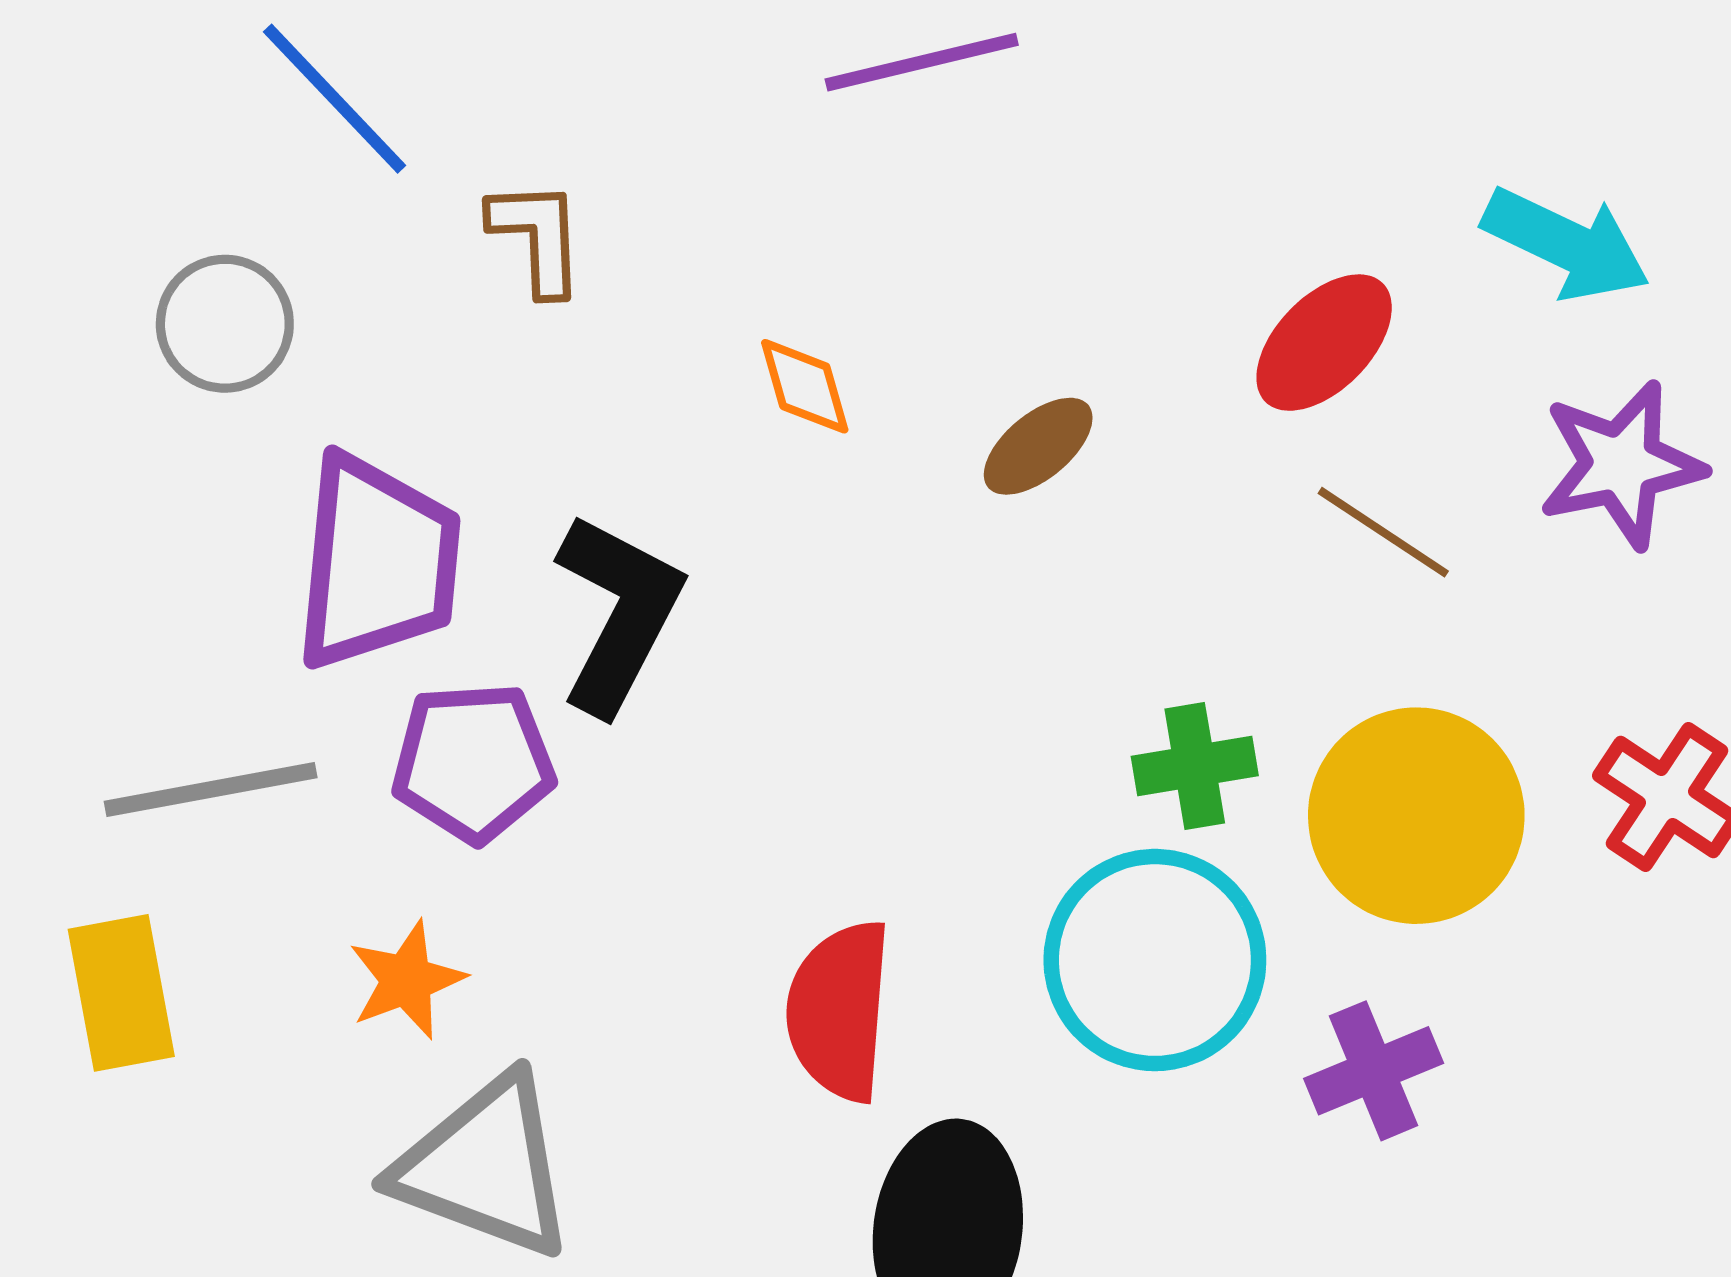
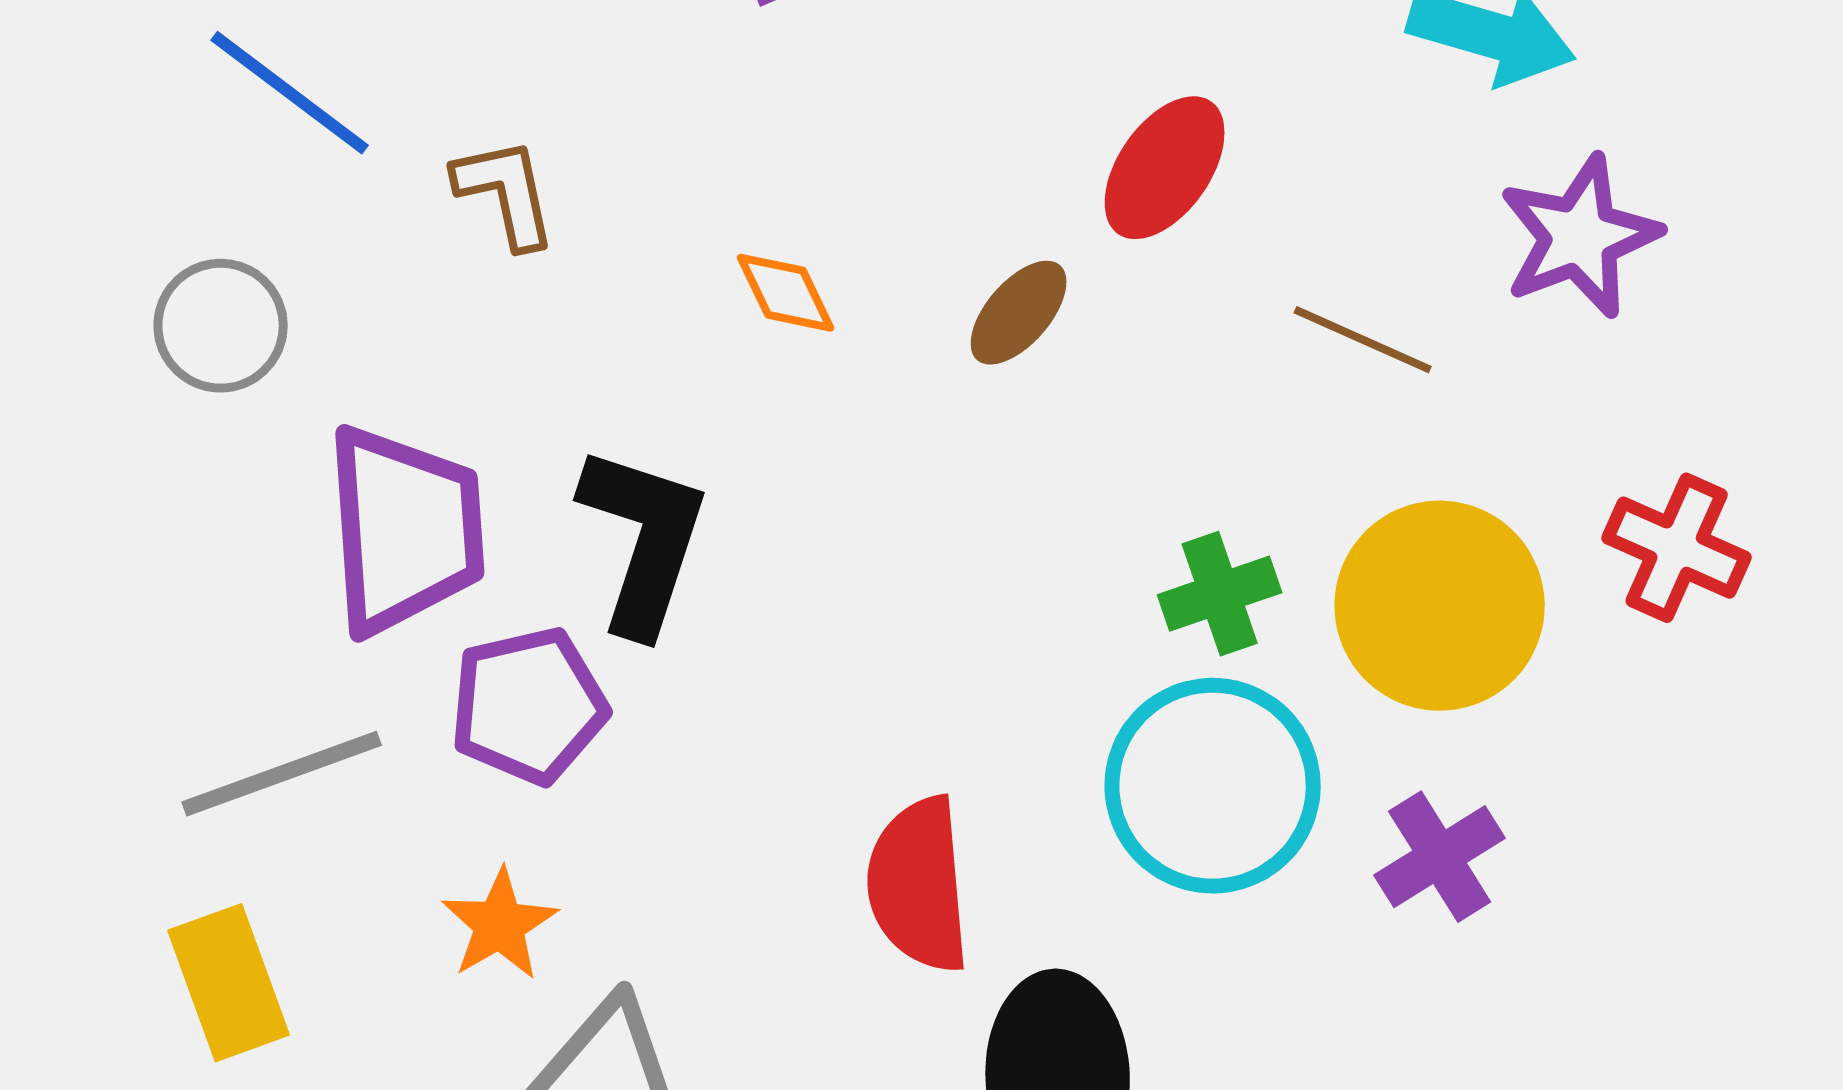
red ellipse: (1324, 343) -> (1165, 168), moved

